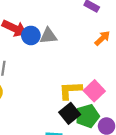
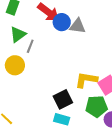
black square: (70, 113) -> (63, 99), moved

